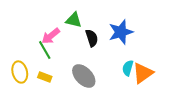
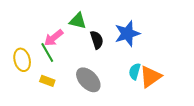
yellow ellipse: (20, 72) -> (22, 60), moved

